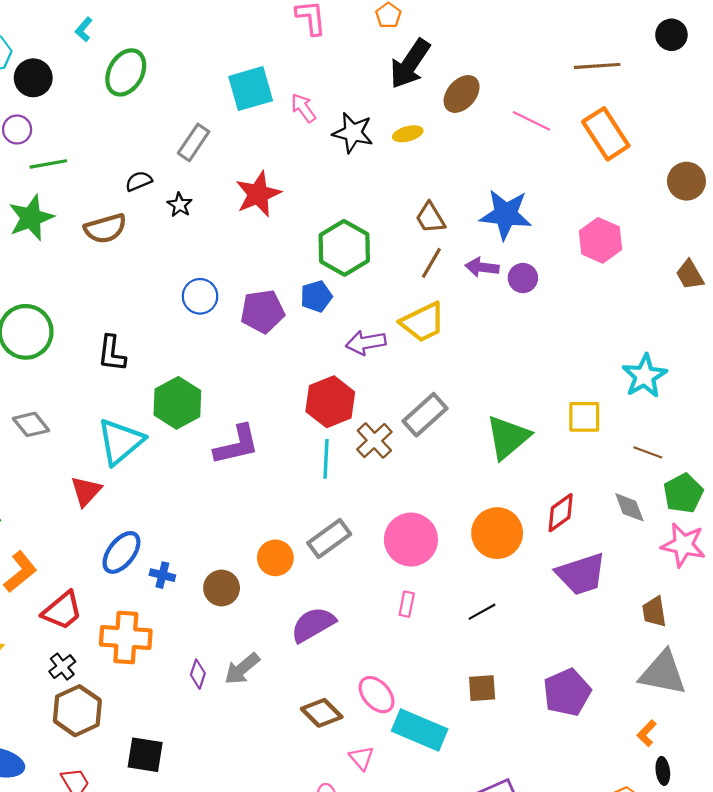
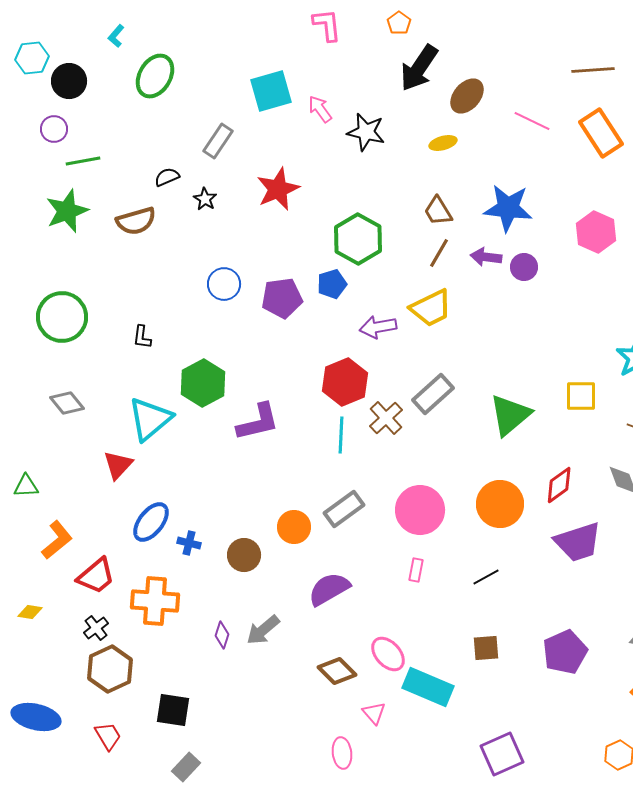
yellow ellipse: (408, 134) -> (443, 143), moved
black L-shape: (112, 353) -> (142, 337), size x0.7

